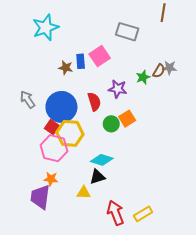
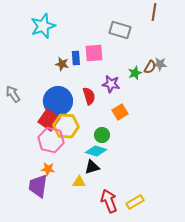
pink square: (100, 56) -> (94, 53), turned 30
gray arrow: (28, 99) -> (13, 94), moved
green circle: (111, 124) -> (102, 135), moved
red square: (52, 127) -> (49, 120), size x1.5

